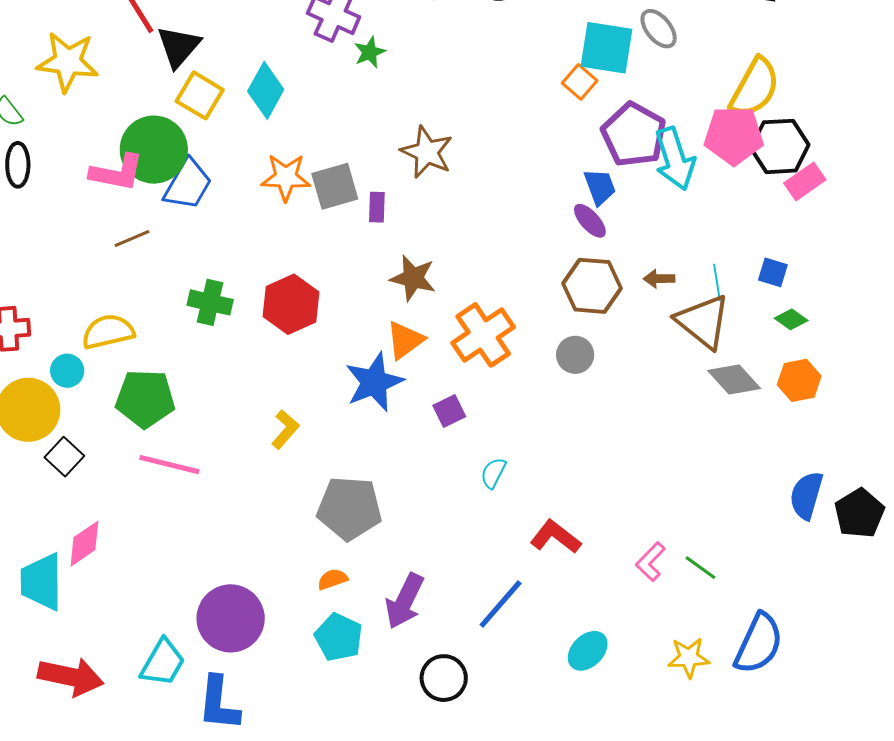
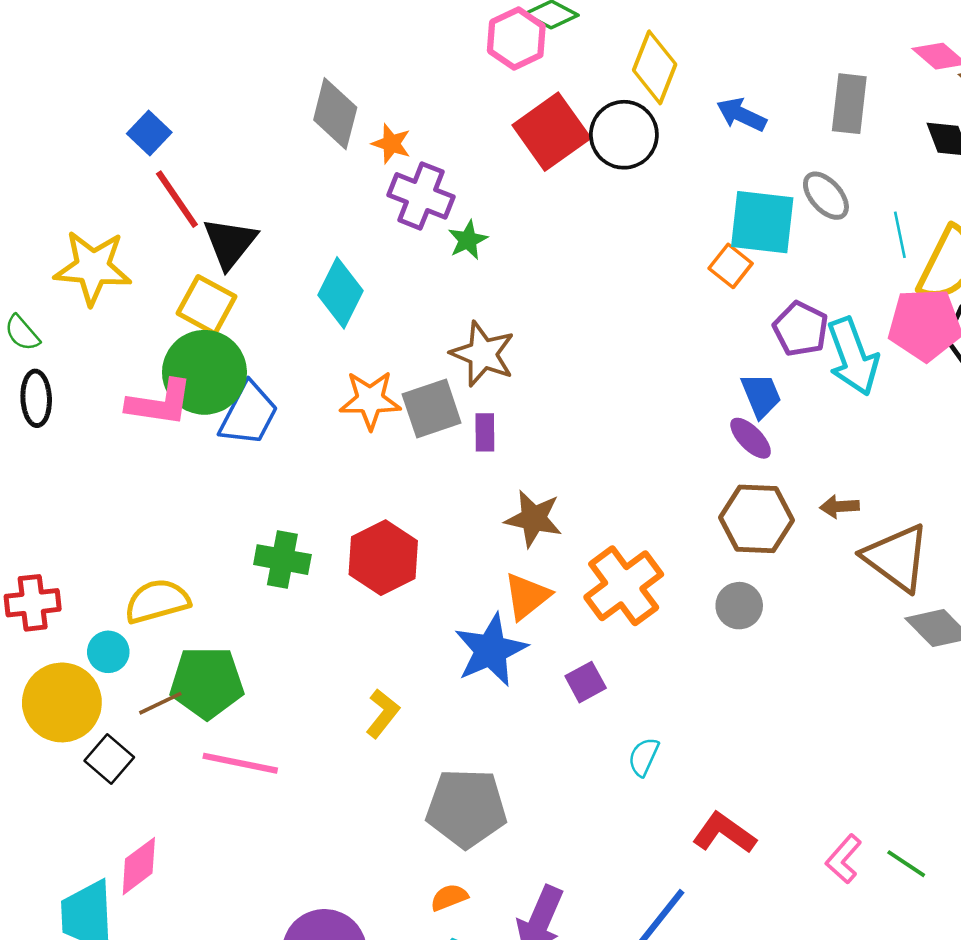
yellow square: (200, 95) -> (206, 305), moved
purple pentagon: (634, 135) -> (801, 329), size x0.7
brown star: (427, 152) -> (483, 354), moved
brown line: (132, 239) -> (160, 703), moved
cyan line: (717, 283) -> (900, 235), moved

